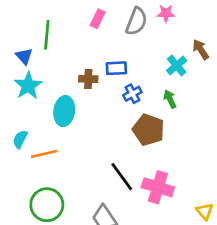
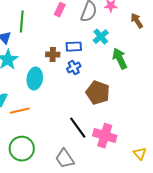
brown arrow: (201, 49) -> (137, 21), moved
cyan cross: (177, 66) -> (101, 37), moved
blue cross: (132, 94) -> (74, 68), moved
green arrow: (170, 99) -> (120, 59), moved, size x1.5

